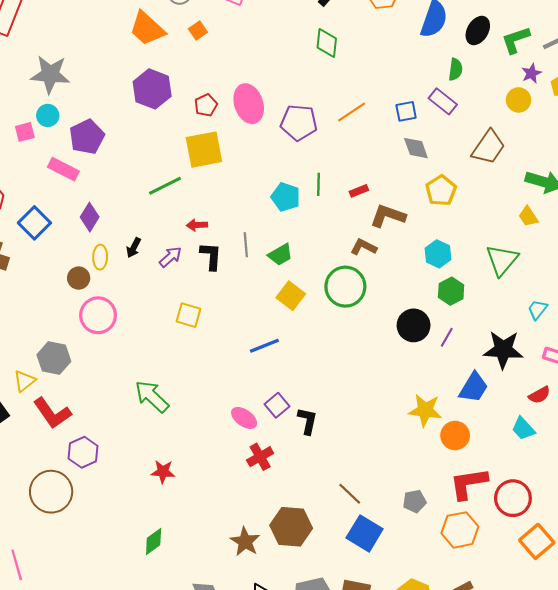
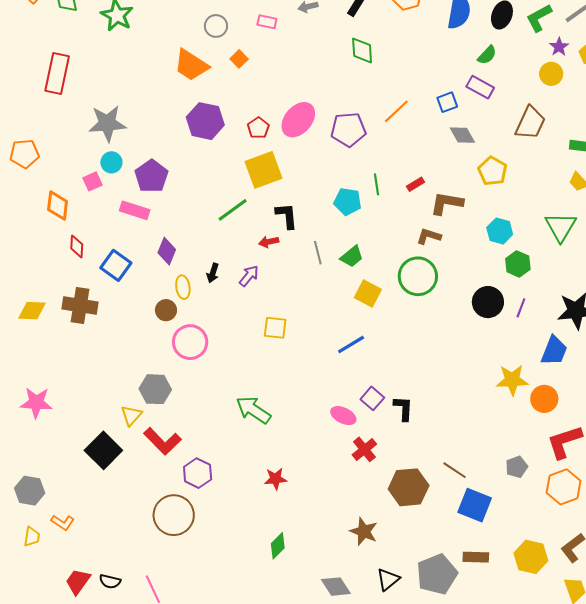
green semicircle: (455, 69) -> (487, 55), turned 45
pink ellipse: (249, 104) -> (298, 120), turned 69
black L-shape: (211, 256) -> (287, 216), moved
brown hexagon: (291, 527) -> (409, 487), moved

